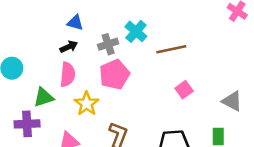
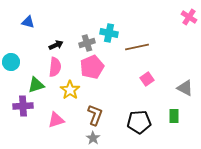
blue triangle: (75, 23) -> (28, 22), moved
cyan cross: (136, 31) -> (109, 33), turned -30

